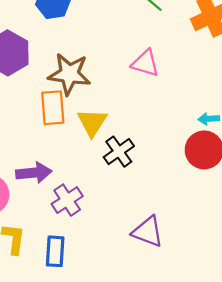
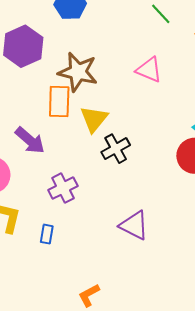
purple arrow: (34, 173) -> (30, 140), moved, turned 40
blue rectangle: (55, 251) -> (47, 234), size x0.7

